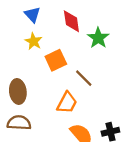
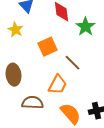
yellow star: (33, 41) -> (16, 30), moved
brown semicircle: (19, 123) -> (32, 103), moved

